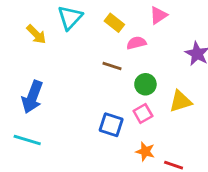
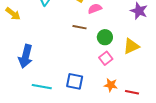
yellow arrow: (36, 34) -> (13, 14), moved
blue square: (111, 125) -> (75, 81), moved
cyan line: (27, 140) -> (42, 87), moved

